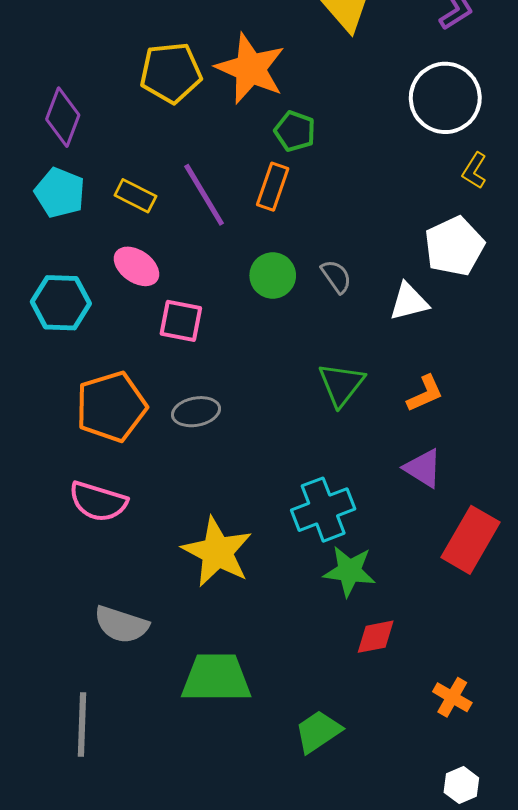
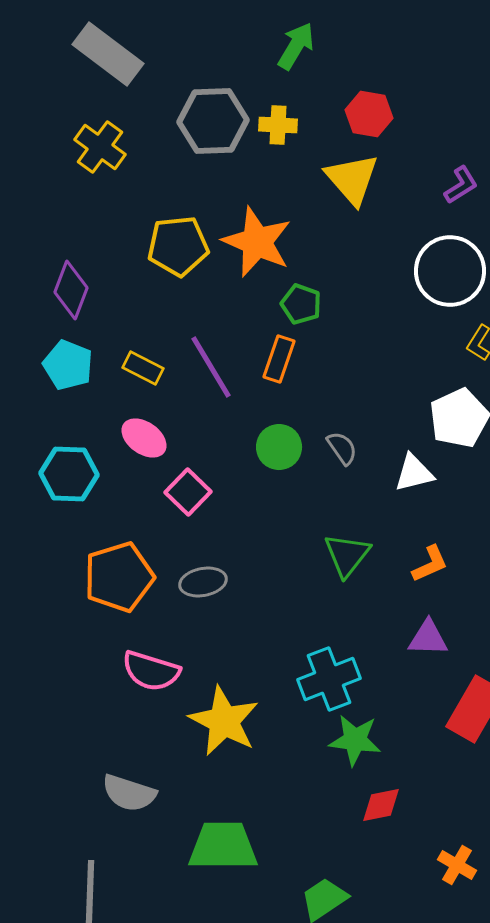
pink square: (181, 321) -> (188, 492), turned 33
purple triangle: (423, 468) -> (428, 638), turned -30
pink semicircle: (98, 501) -> (151, 671), moved

